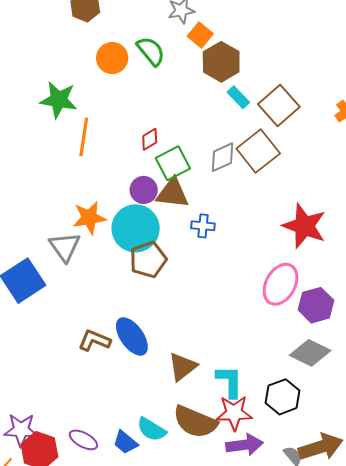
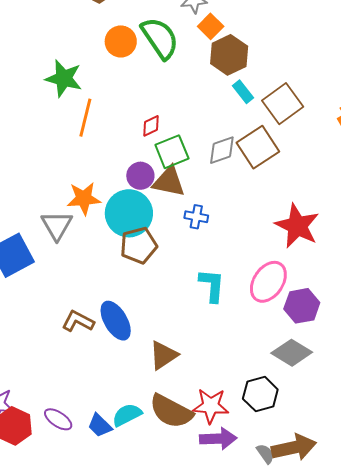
green semicircle: (151, 51) -> (160, 38), size x1.4
cyan L-shape: (230, 381) -> (212, 285), moved
cyan semicircle: (151, 429) -> (127, 415), turned 116

